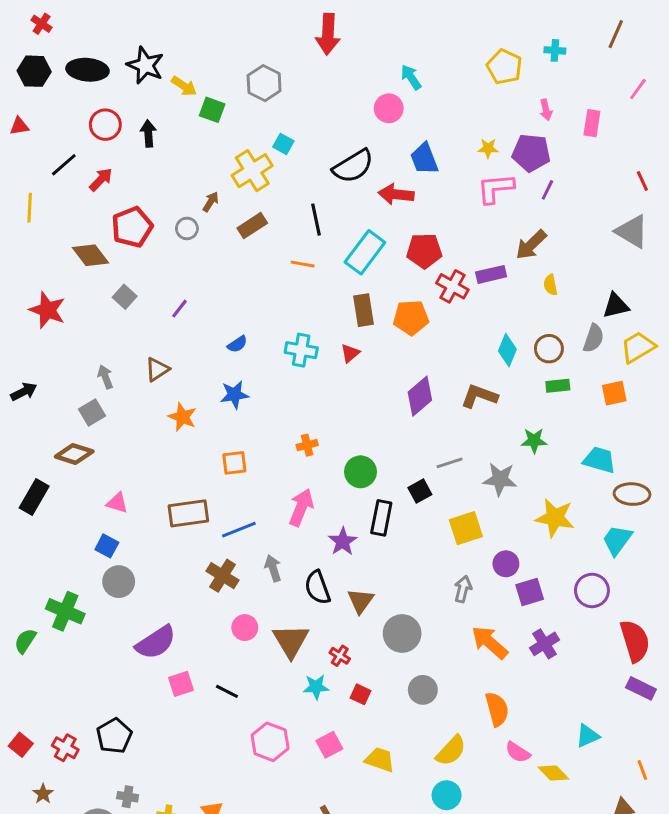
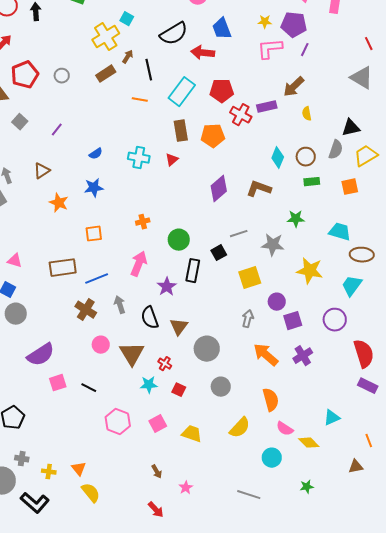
brown arrow: (211, 202) -> (128, 57), moved
cyan circle: (447, 795) -> (272, 458), moved

